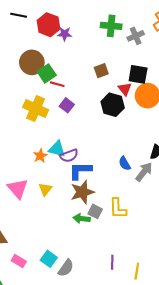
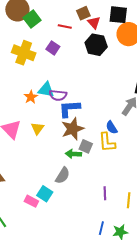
red line: (57, 84) -> (65, 26), moved
red triangle: (125, 89) -> (94, 23), moved
purple semicircle: (69, 156) -> (58, 95), turned 30
blue semicircle: (125, 163) -> (112, 127), moved
pink rectangle: (19, 261) -> (31, 201), moved
gray semicircle: (66, 268) -> (63, 175), moved

